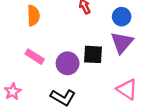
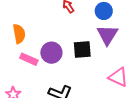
orange semicircle: (33, 16) -> (19, 34), moved
purple circle: (68, 63) -> (51, 53), moved

